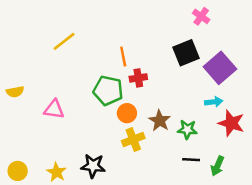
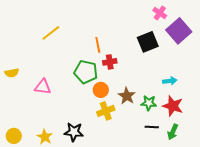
purple square: (220, 68) -> (179, 31), moved
red star: (231, 123) -> (173, 106), moved

